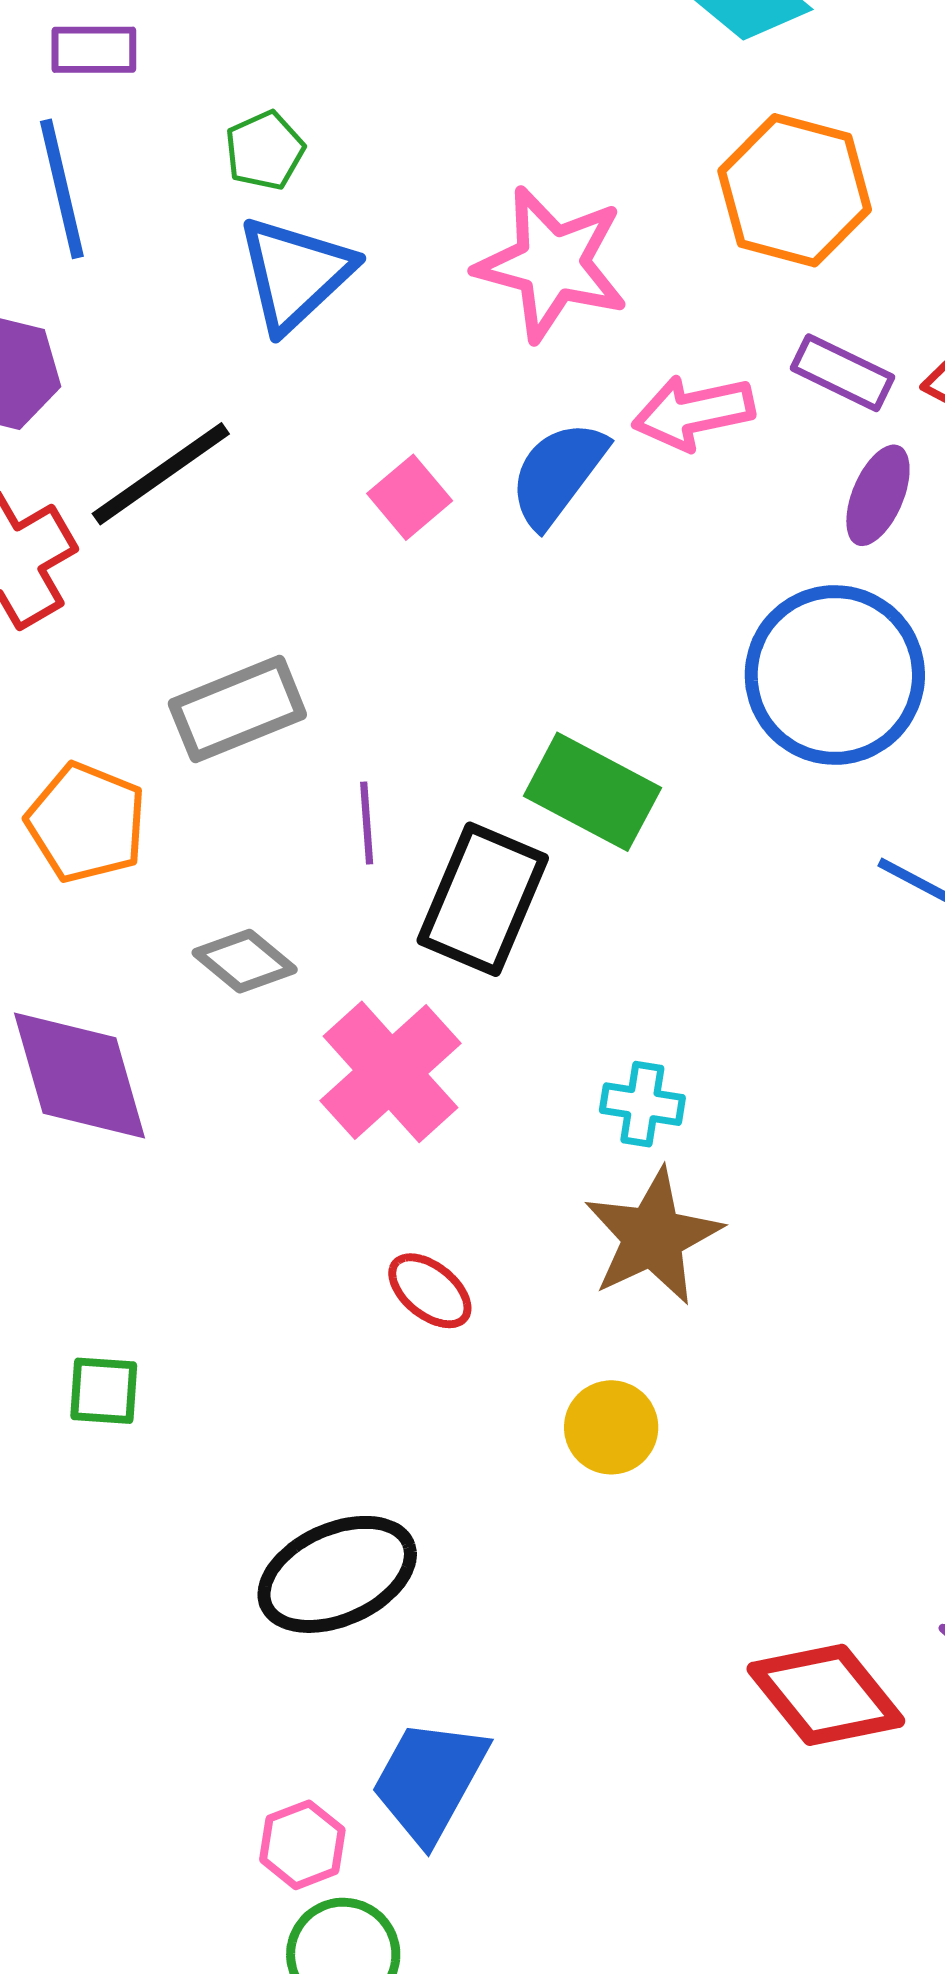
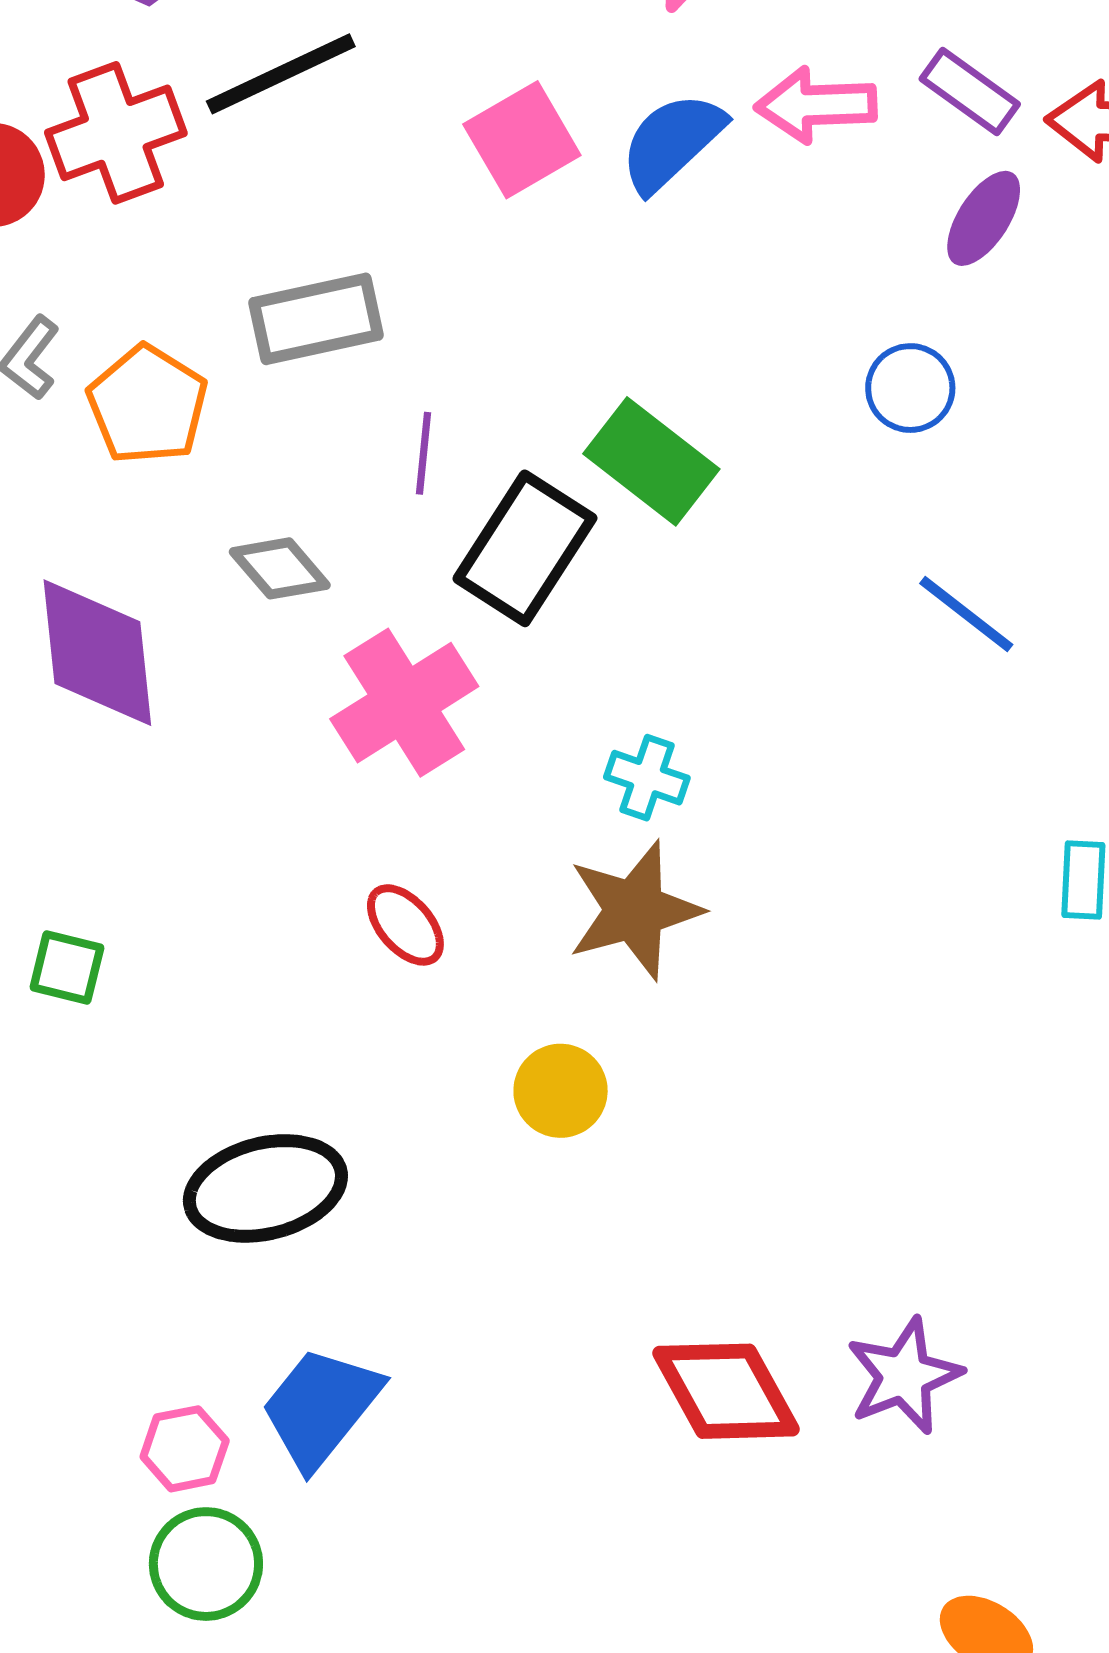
pink square: (410, 497) -> (522, 140), size x1.4
blue circle: (835, 675) -> (910, 388), size x0.5

